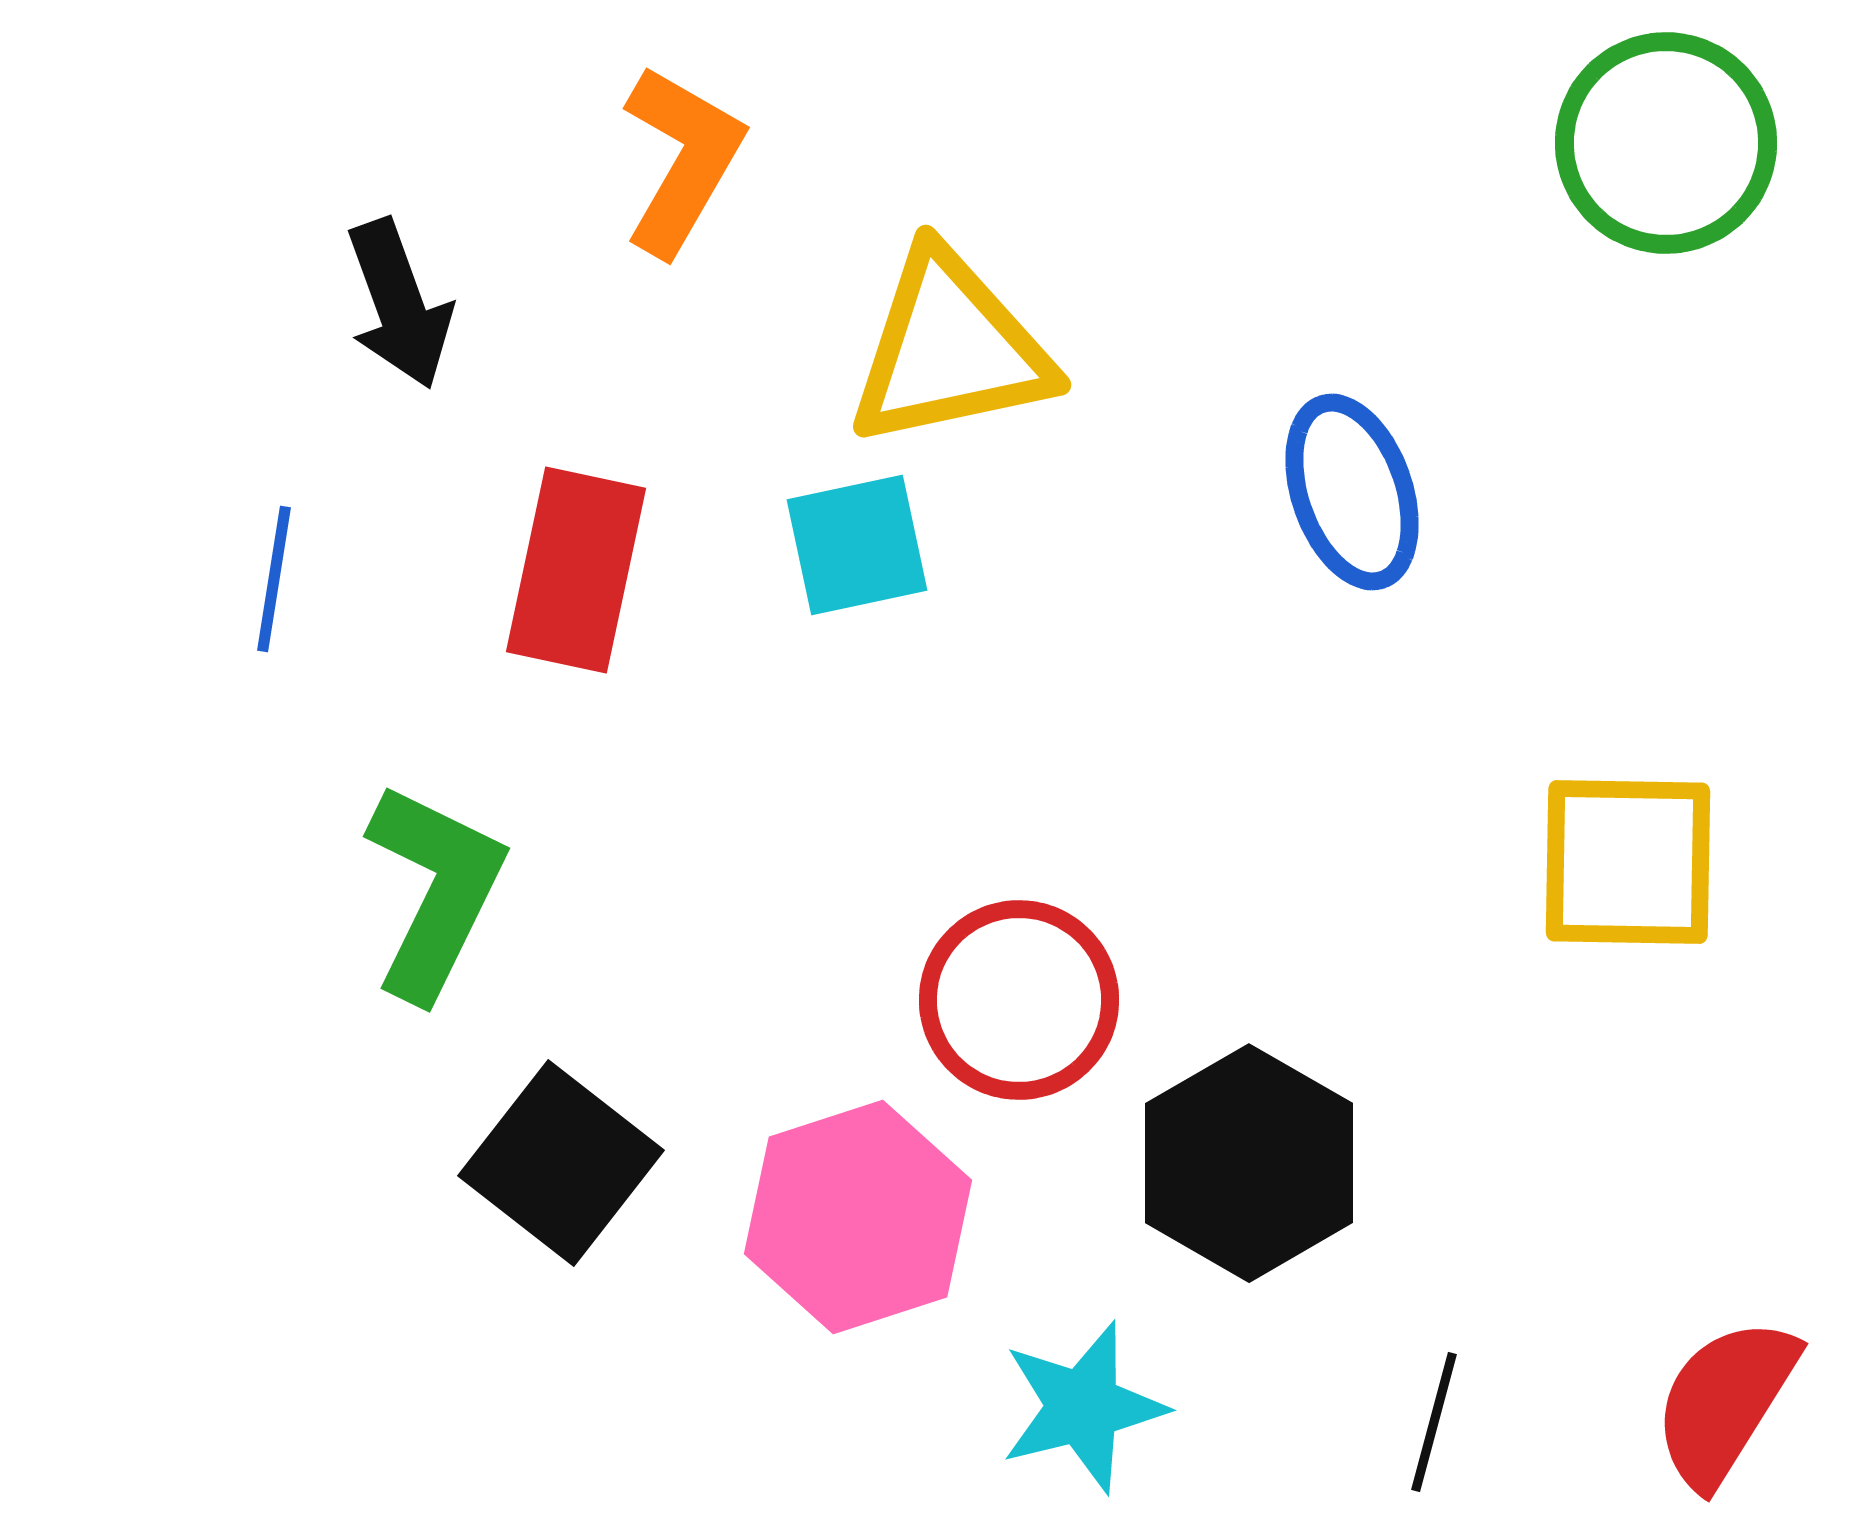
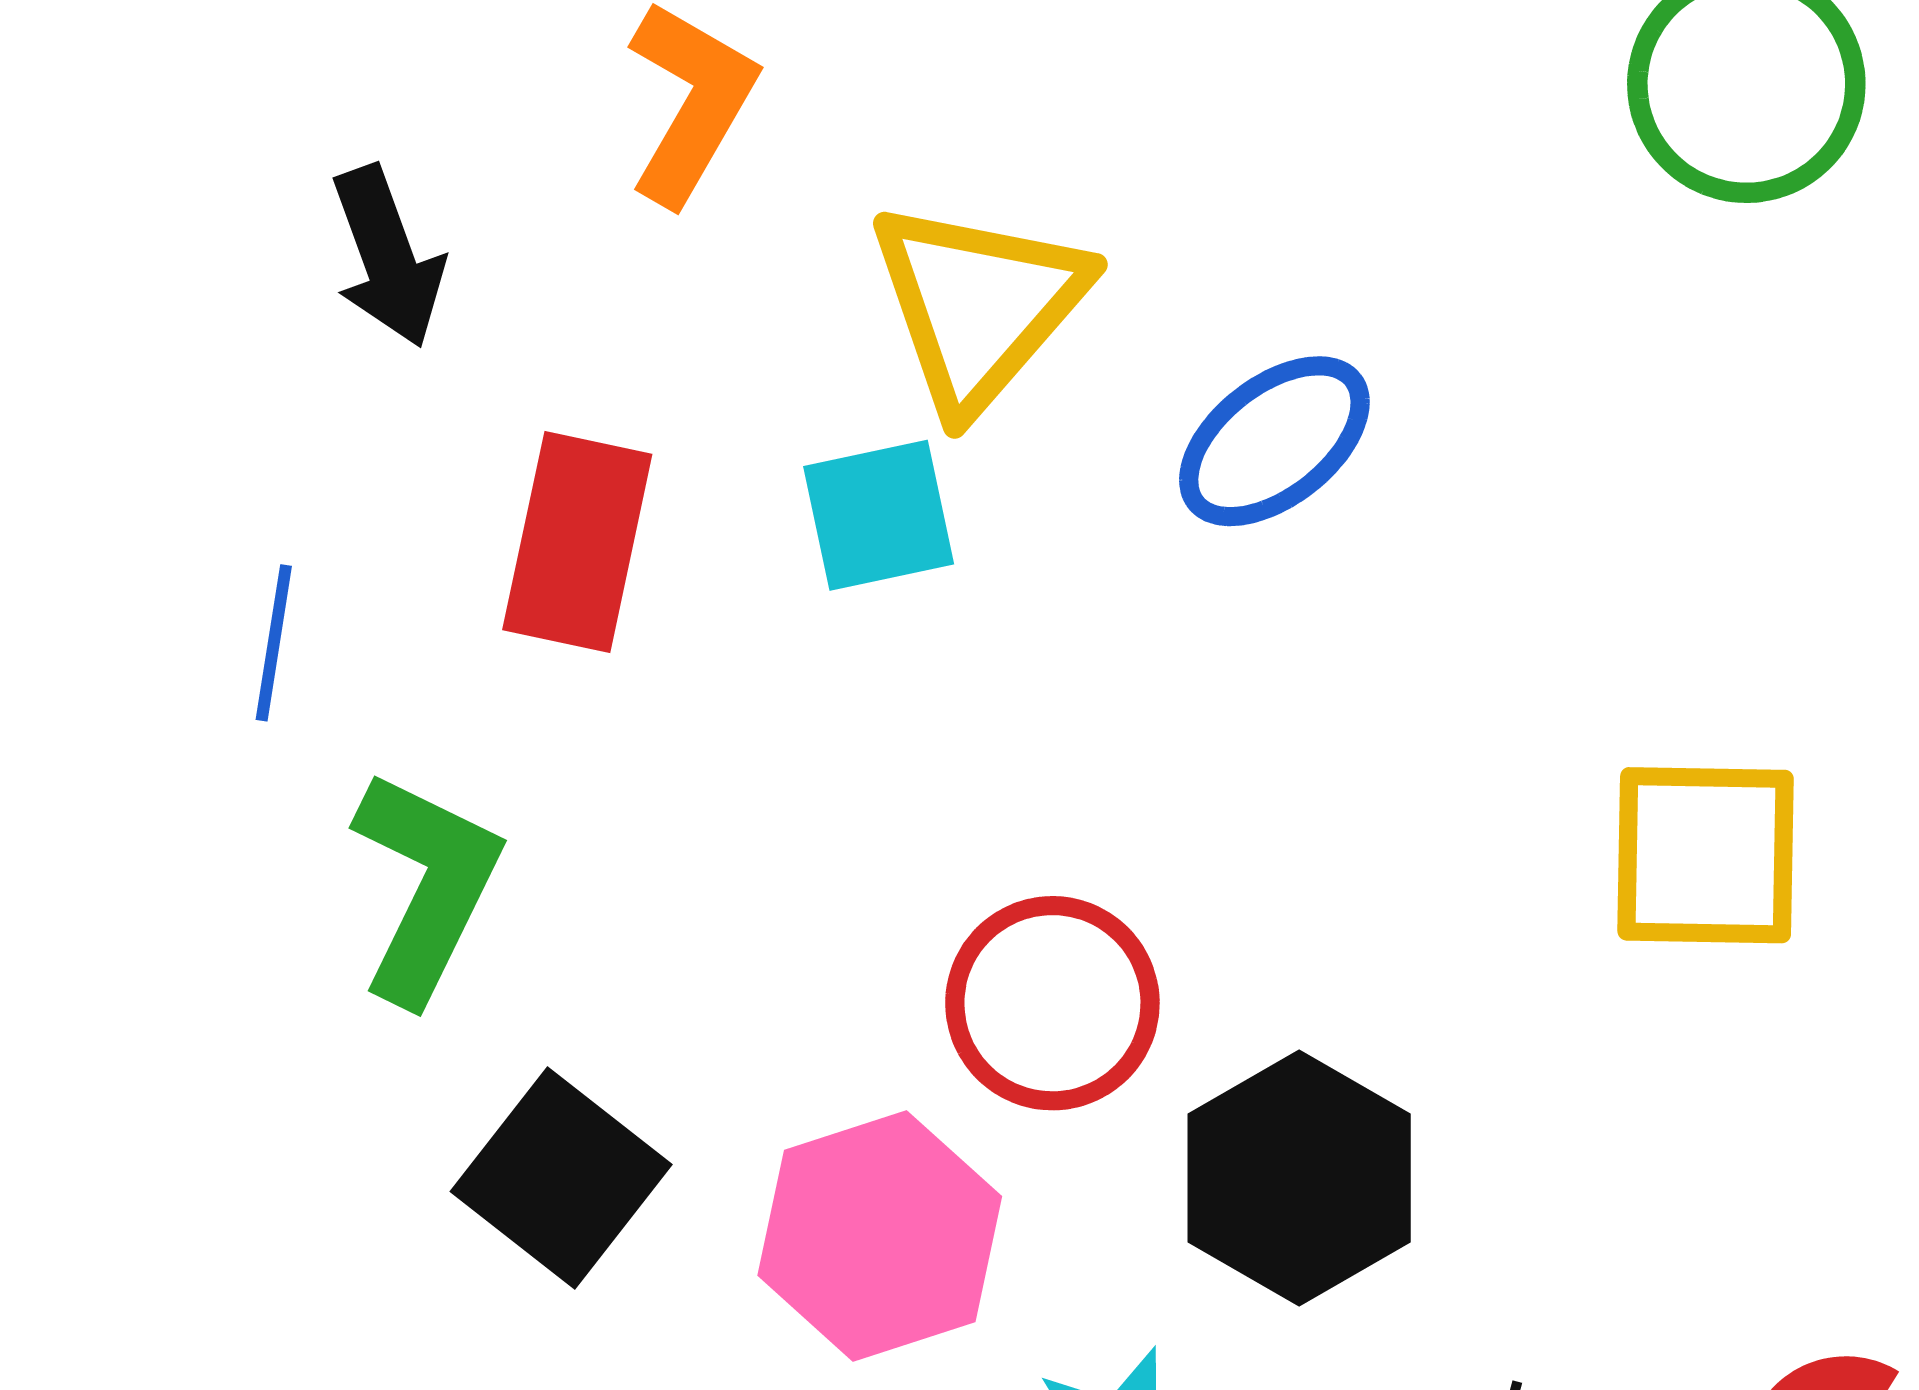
yellow triangle: (950, 349) -> (978, 305), turned -37
blue ellipse: (1352, 492) -> (1274, 441), moved, turned 71
blue line: (274, 579) -> (274, 643), moved

